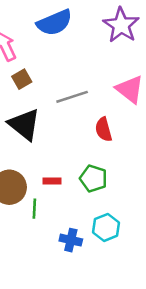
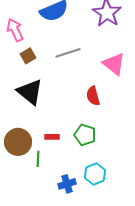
gray line: (72, 97) -> (68, 53), moved
blue cross: (71, 240) -> (67, 184), turned -30

